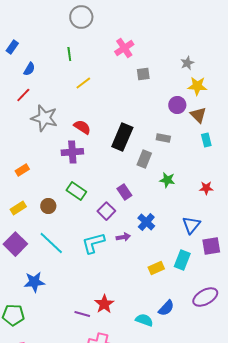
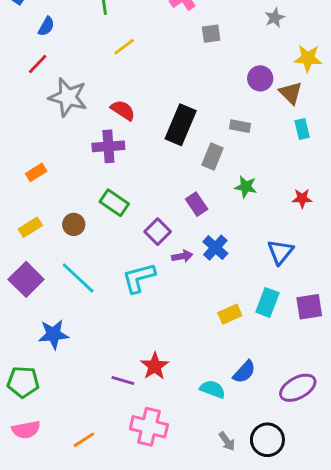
yellow star: (197, 86) -> (308, 58), moved
purple rectangle: (124, 192) -> (197, 204), moved
purple arrow: (123, 237) -> (182, 256), moved
purple square: (211, 246) -> (309, 307), moved
purple ellipse: (205, 297) -> (298, 388), moved

